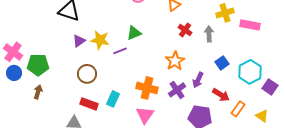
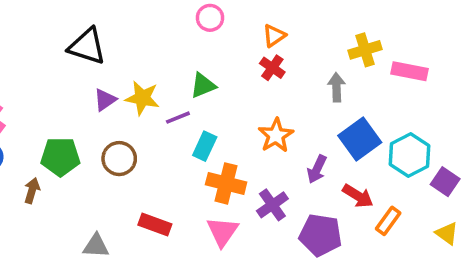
red cross: (185, 30) -> (272, 68), moved
blue square: (222, 63) -> (360, 139), size x1.6
green pentagon: (38, 65) -> (60, 157), moved
purple cross: (177, 90) -> (272, 205), moved
cyan rectangle: (113, 99) -> (205, 146), moved
red rectangle: (89, 104) -> (155, 224), moved
yellow triangle: (262, 116) -> (447, 233), moved

